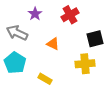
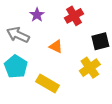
yellow cross: (85, 64) -> (90, 68), turned -30
yellow rectangle: (45, 79) -> (48, 83), size x1.5

